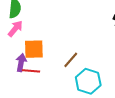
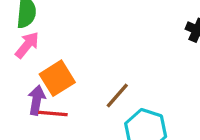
orange square: (34, 49) -> (57, 78), turned -30

